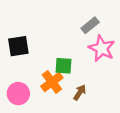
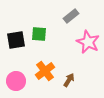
gray rectangle: (90, 25) -> (71, 16), moved
green square: (63, 66) -> (39, 34), moved

